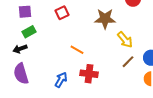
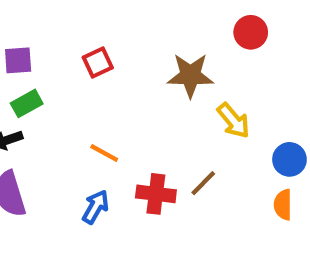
orange line: (77, 50) -> (104, 153), moved
brown line: (128, 62) -> (203, 183), moved

